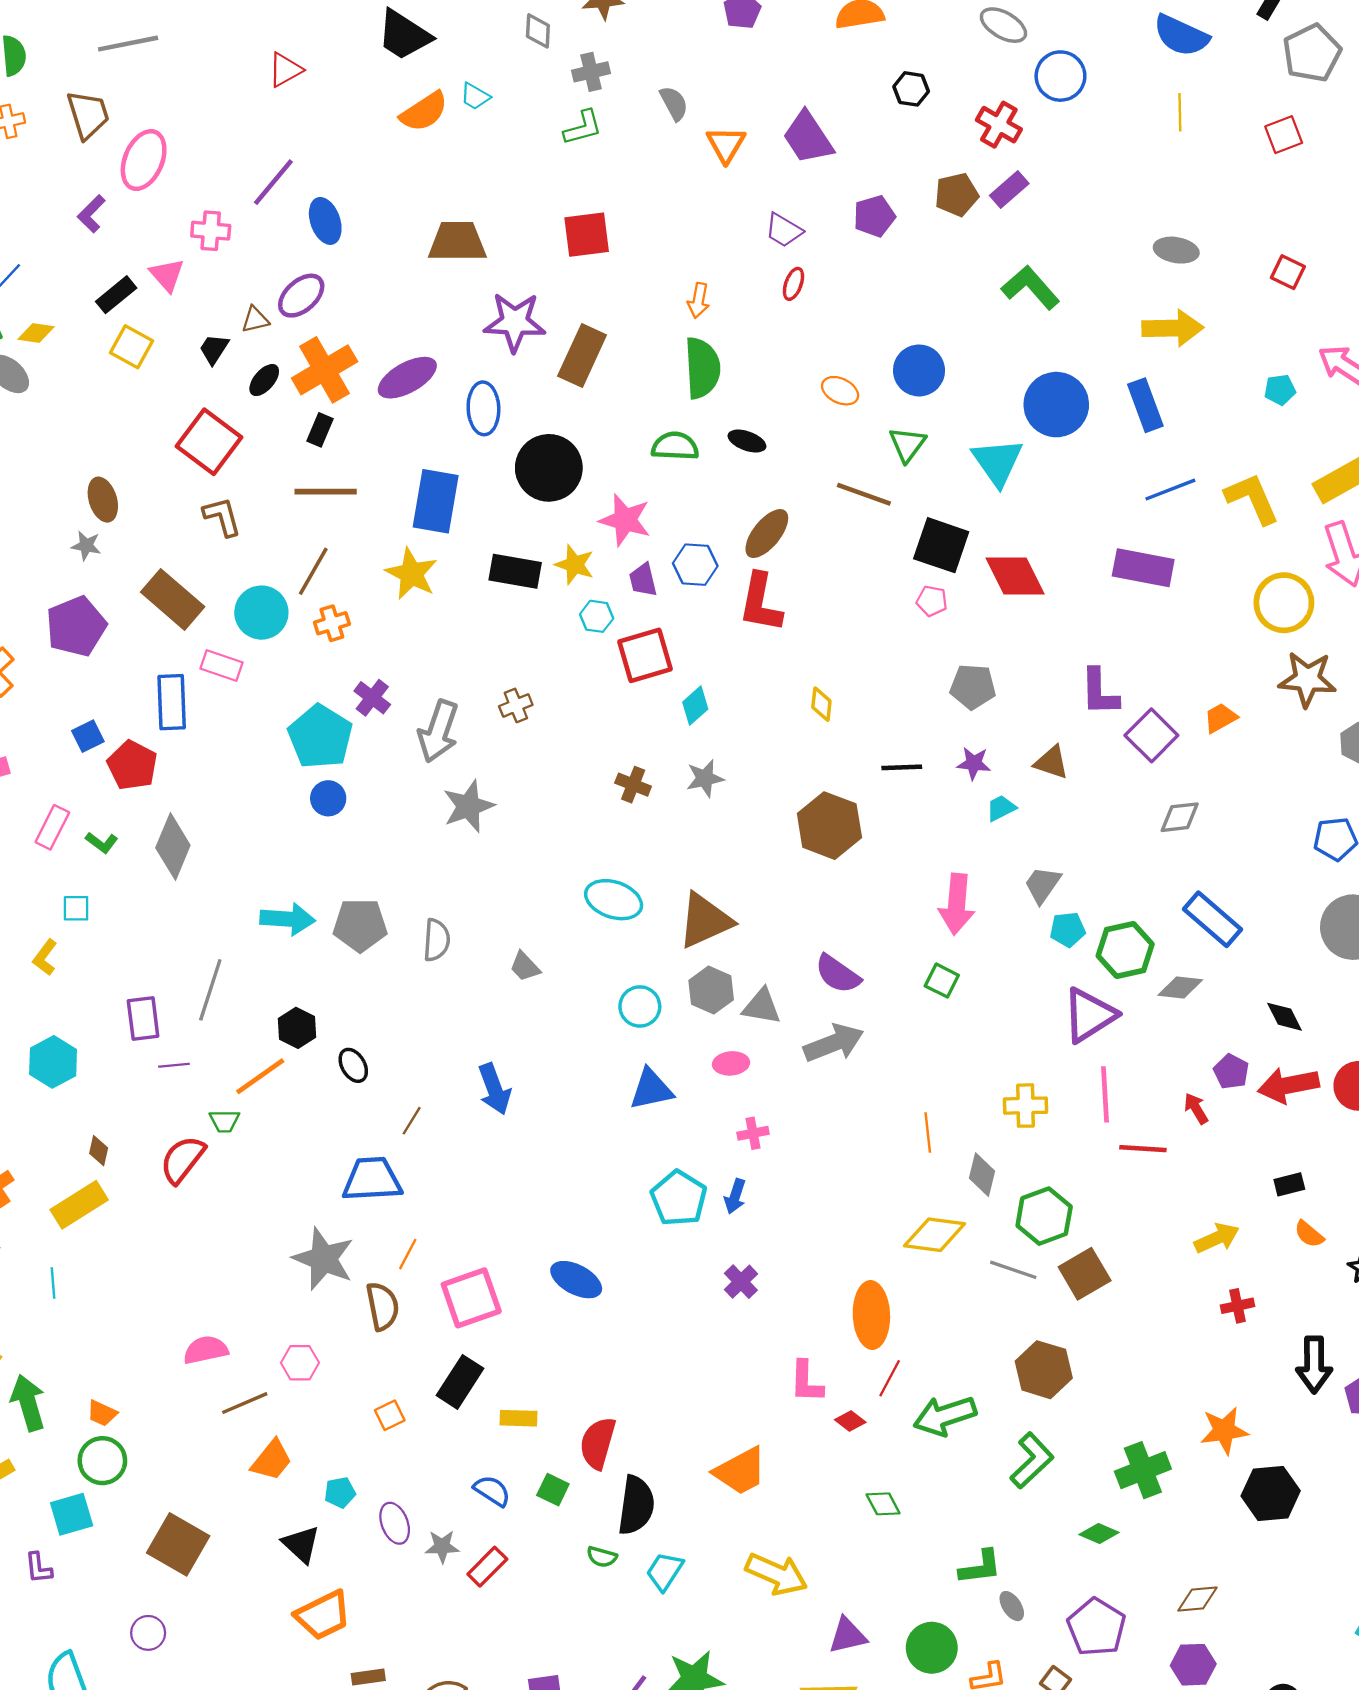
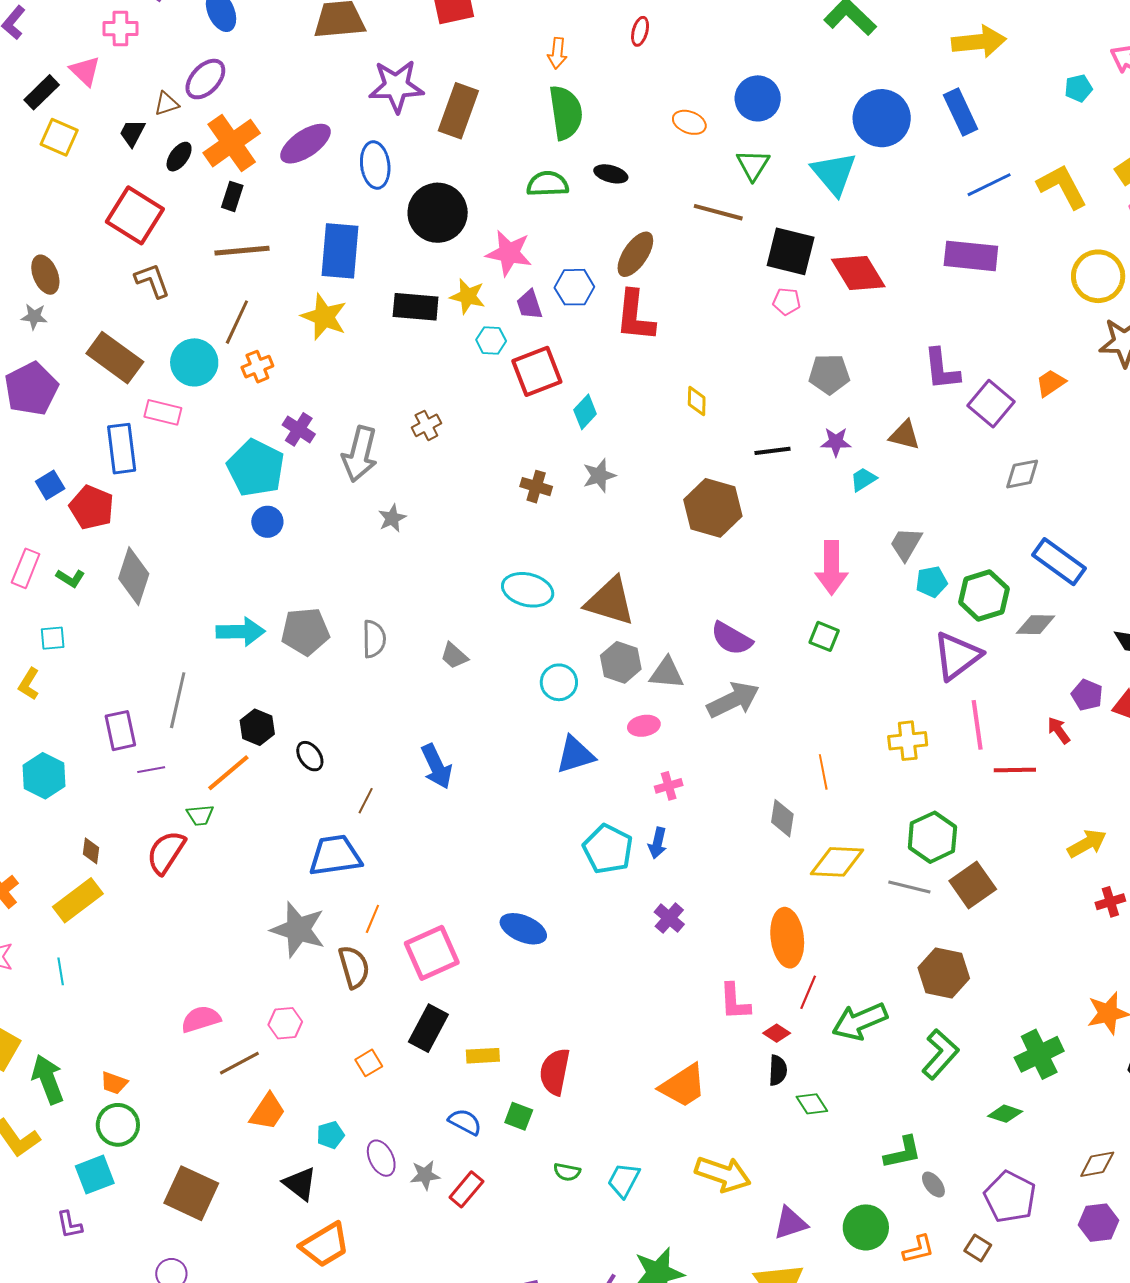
gray star: (468, 806) -> (392, 518), size x0.6
brown triangle: (705, 920) -> (610, 601), turned 46
gray diamond: (982, 1175) -> (782, 818), moved
black semicircle: (636, 1505) -> (778, 1070), moved, size x0.6

